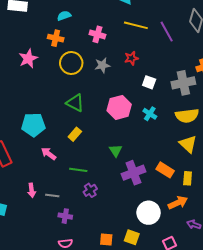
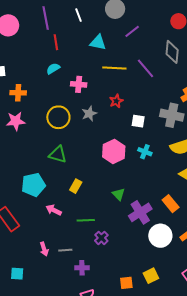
cyan semicircle: (64, 16) -> (53, 69), moved
orange cross: (56, 38) -> (18, 93), moved
pink star: (28, 58) -> (16, 121), turned 30
gray cross: (183, 83) -> (172, 115), turned 35
green triangle: (75, 103) -> (58, 154), moved
orange rectangle: (165, 170) -> (171, 204), turned 30
white circle: (149, 213) -> (160, 236), moved
yellow square: (132, 237) -> (151, 276), turned -35

